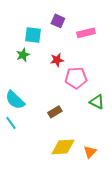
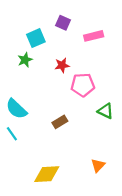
cyan square: (33, 35) -> (36, 38), turned -30
yellow diamond: (63, 147) -> (47, 174), moved

